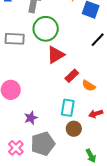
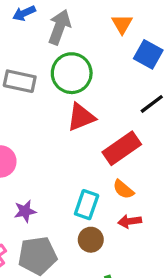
red rectangle: (72, 76) -> (122, 148), moved, size x1.6
orange semicircle: (89, 86) -> (123, 189), moved

